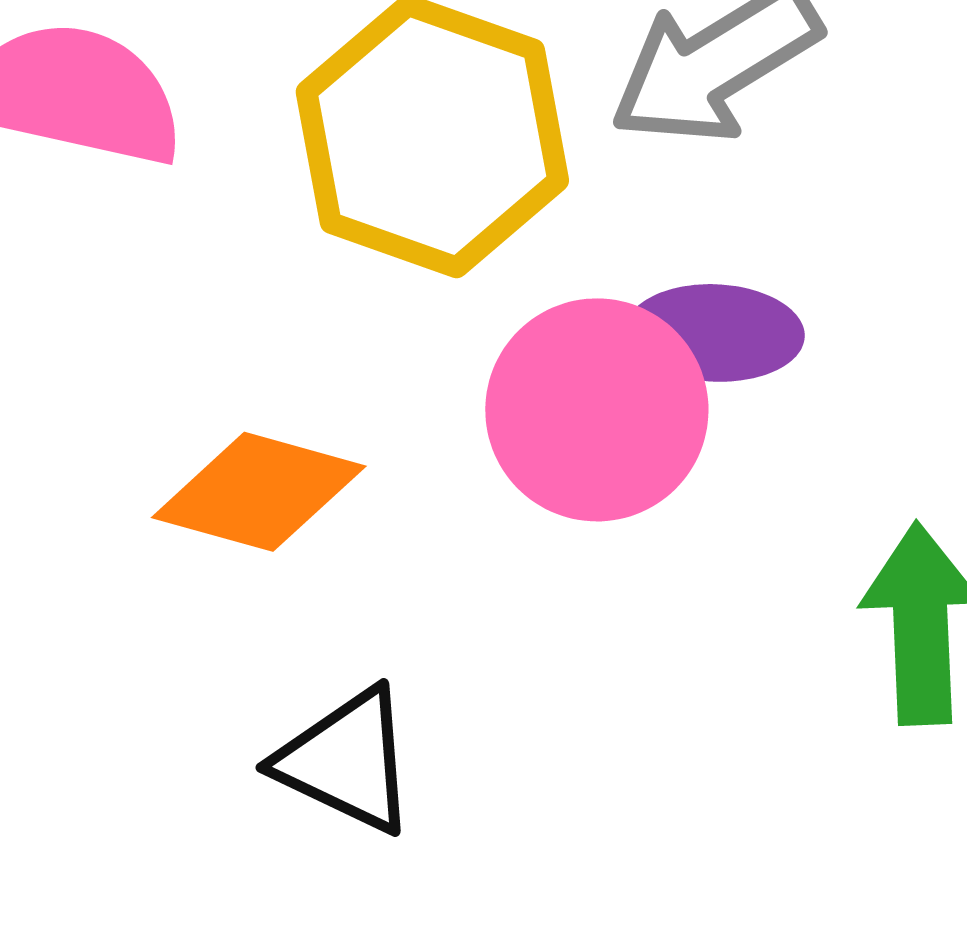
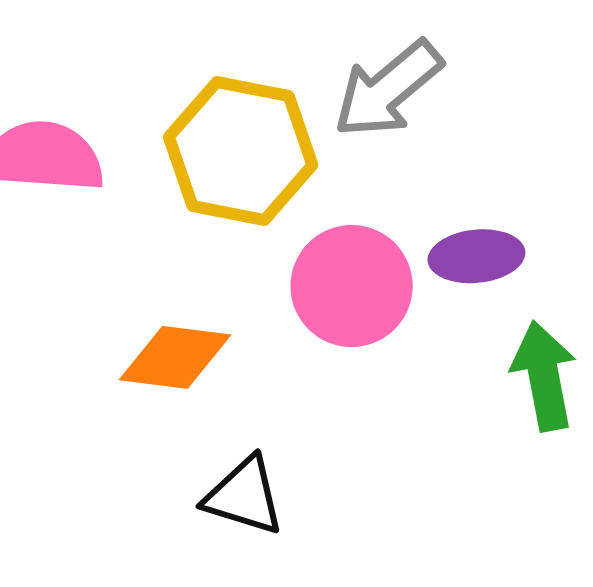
purple ellipse: (715, 333) -> (476, 256), moved

